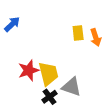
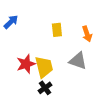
yellow rectangle: (78, 33) -> (57, 30), moved
gray triangle: (71, 87) -> (78, 61), moved

